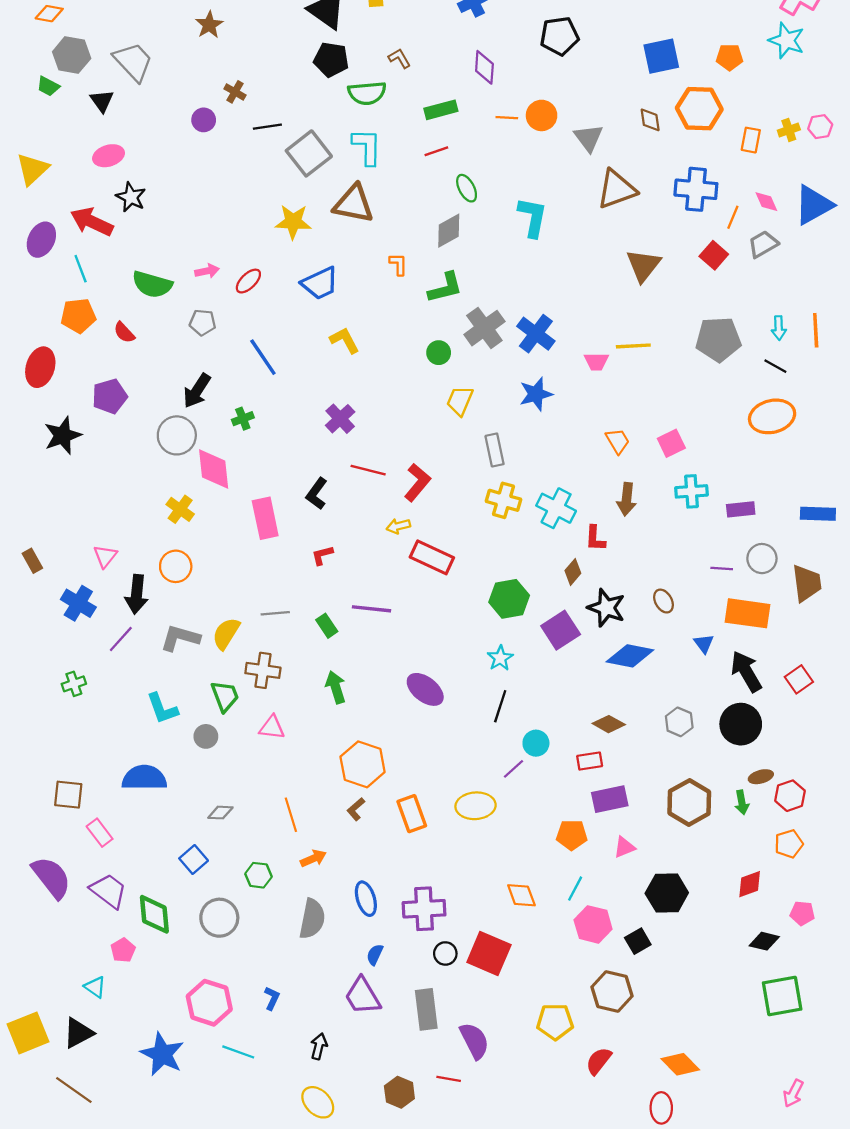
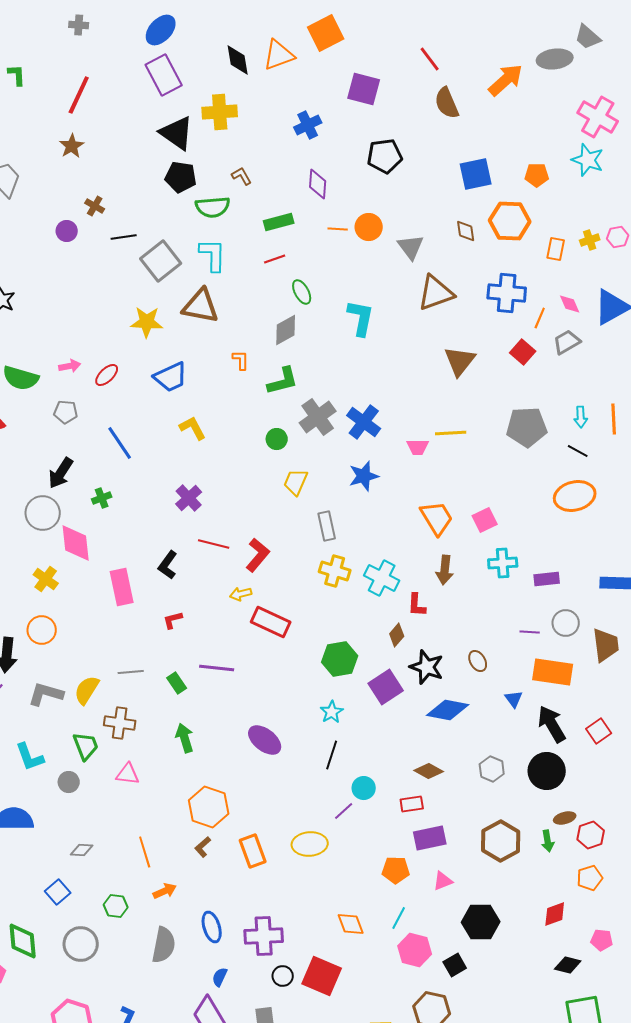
orange trapezoid: (618, 441) -> (437, 518), size x1.5

